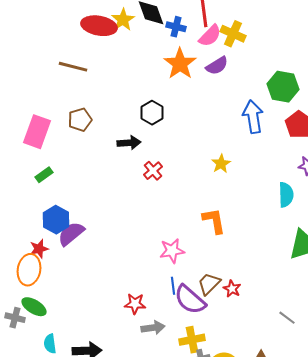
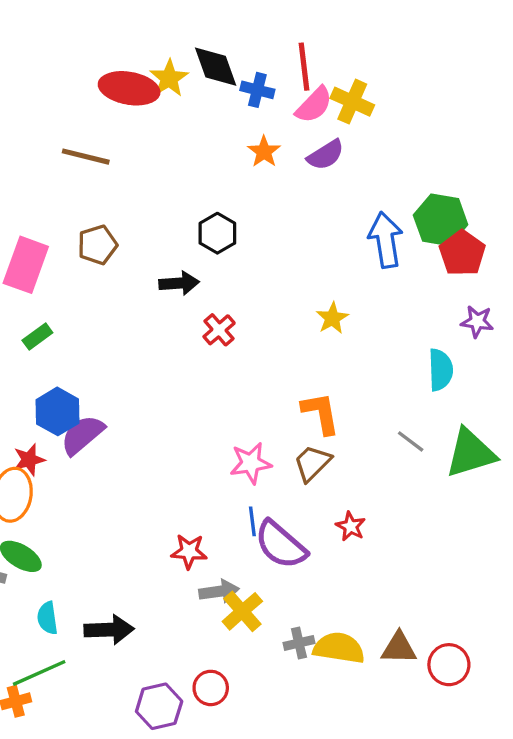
orange star: (180, 64) -> (264, 152), size x0.6
green hexagon: (283, 87) -> (441, 220), moved
brown trapezoid: (209, 284) -> (312, 463), moved
gray line: (287, 318) -> (411, 441), moved
yellow cross: (192, 340) -> (242, 611), moved, turned -30

